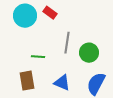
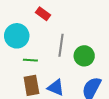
cyan circle: (25, 16) -> (17, 36), moved
brown rectangle: (27, 81) -> (31, 85), moved

